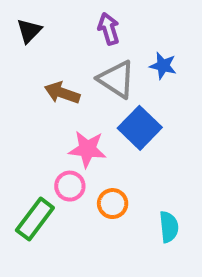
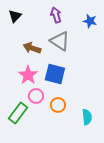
blue star: (163, 66) -> (90, 21), moved
blue square: (140, 128) -> (55, 74), moved, turned -30
pink star: (87, 149) -> (28, 75), moved, turned 30

